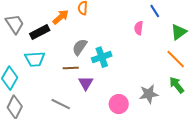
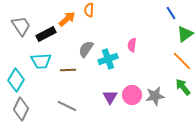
blue line: (155, 11) -> (171, 13), moved
pink semicircle: (139, 28) -> (132, 45), moved
brown line: (71, 68) -> (68, 70), moved
purple triangle: (86, 83) -> (110, 97), moved
pink circle: (119, 104) -> (132, 95), moved

